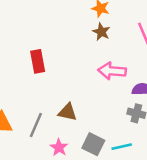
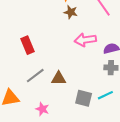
gray line: (36, 125) -> (35, 76), moved, turned 42
pink star: (59, 148) -> (42, 109), moved

